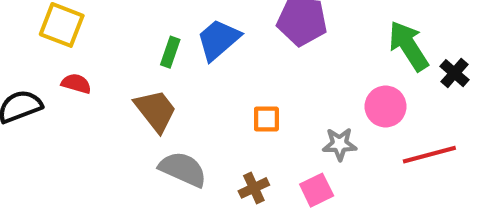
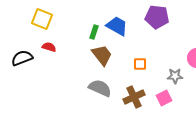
blue trapezoid: (218, 40) -> (117, 26), turned 70
brown trapezoid: (156, 111) -> (102, 55), moved
brown cross: (254, 188) -> (134, 97), size x1.5

